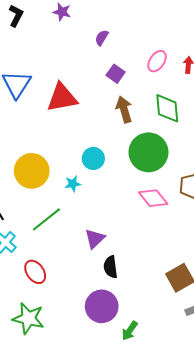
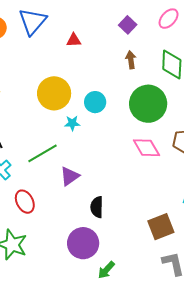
red triangle: (62, 98) -> (74, 40), size x0.5
brown arrow: (124, 109) -> (131, 60), size x0.7
yellow circle: (32, 171) -> (54, 93), moved
purple triangle: (95, 239) -> (70, 176), moved

